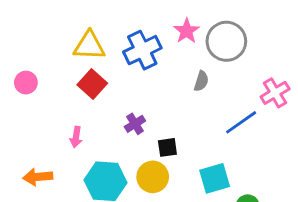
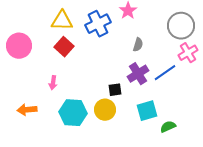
gray circle: (226, 41) -> (181, 26), moved
pink circle: (26, 83) -> (19, 46), size x1.6
purple cross: (135, 124) -> (138, 74), moved, size x1.5

